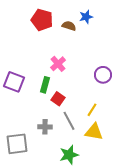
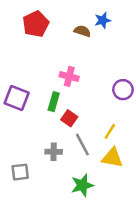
red pentagon: (42, 20) -> (36, 24), moved, turned 30
pink cross: (58, 64) -> (69, 76), turned -35
gray square: (17, 144) -> (20, 172), size x0.7

